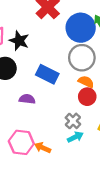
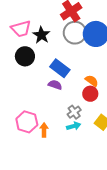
gray circle: (82, 58) -> (75, 33), moved
purple semicircle: (27, 99) -> (55, 85), moved
orange arrow: (43, 148) -> (44, 130), turned 56

